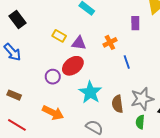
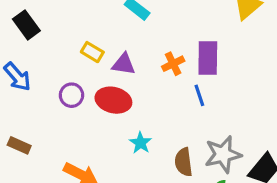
purple rectangle: (135, 23) -> (208, 58), moved, size x1.5
red ellipse: (73, 66) -> (113, 100), turned 50
purple circle: (53, 77) -> (72, 95), moved
cyan star: (90, 92) -> (141, 143), size x0.6

